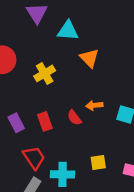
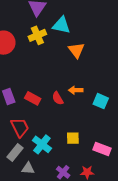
yellow cross: (45, 73) -> (37, 35), moved
red rectangle: (45, 121) -> (33, 98), turned -49
cyan cross: (63, 174) -> (42, 144), turned 30

